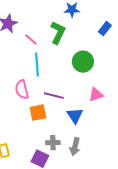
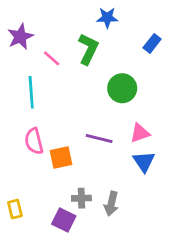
cyan line: (37, 65) -> (31, 92), moved
pink semicircle: (22, 90) -> (34, 141), moved
purple line: (54, 96) -> (99, 138), moved
blue triangle: (75, 116) -> (144, 162), moved

